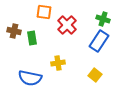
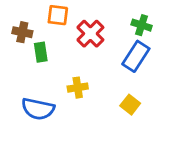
brown cross: (14, 31) -> (22, 32), moved

